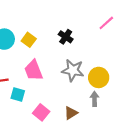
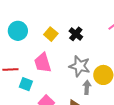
yellow square: (29, 40) -> (51, 34), moved
gray arrow: (94, 99) -> (87, 87), moved

